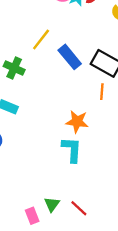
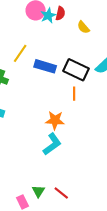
blue rectangle: (70, 57) -> (45, 66), turned -30
cyan L-shape: (72, 150) -> (52, 144), turned 55

